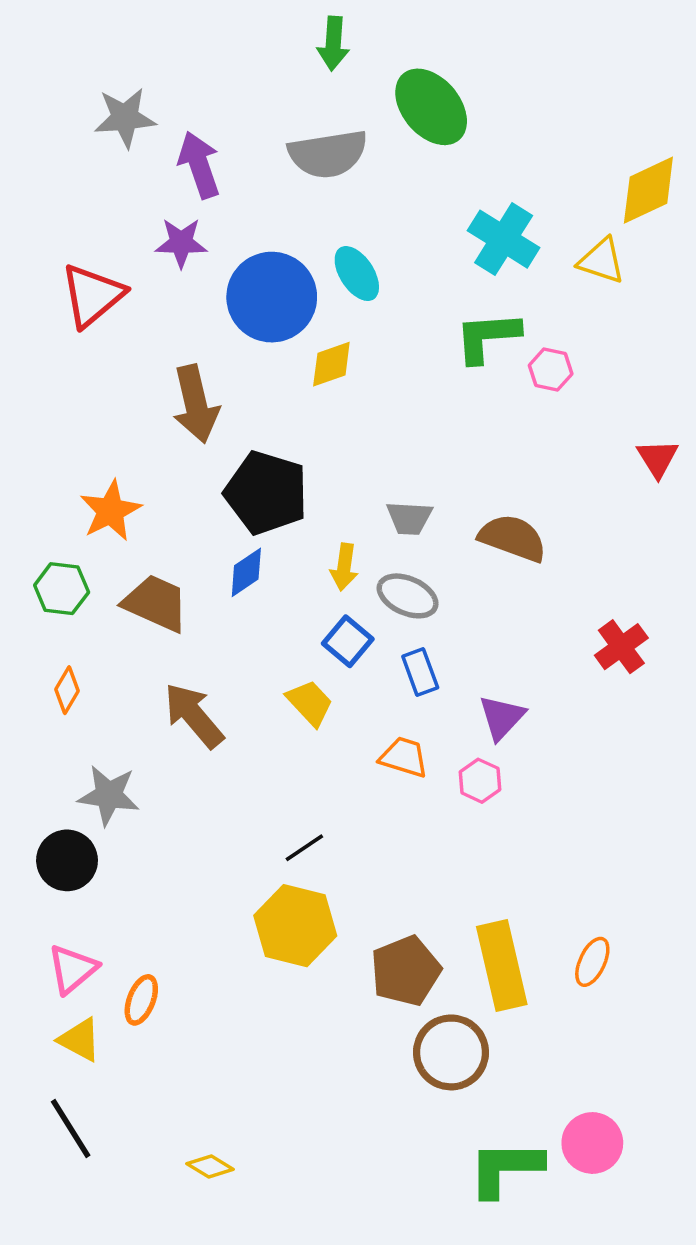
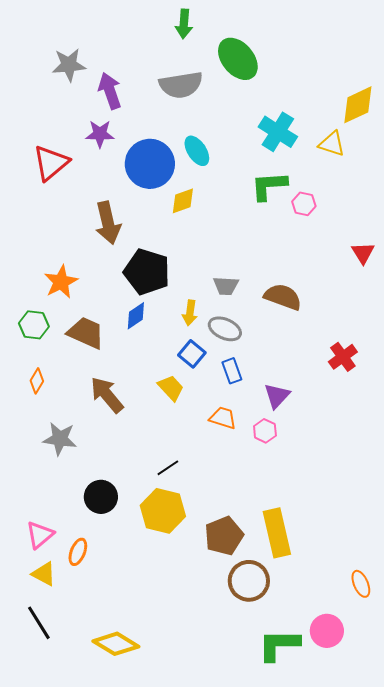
black circle: (67, 860) -> (101, 497), moved
orange ellipse: (592, 962) -> (361, 584), moved, turned -48
yellow diamond: (210, 1167) -> (116, 644), size x1.8

